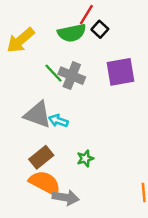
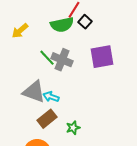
yellow arrow: (21, 40) -> (20, 31), size x0.7
brown rectangle: (41, 157) -> (47, 119), moved

